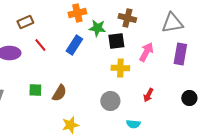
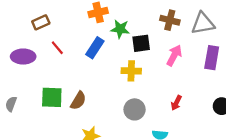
brown cross: (127, 18) -> (170, 20), moved
yellow cross: (120, 68) -> (131, 71), moved
green square: (35, 90) -> (52, 97), size x1.5

